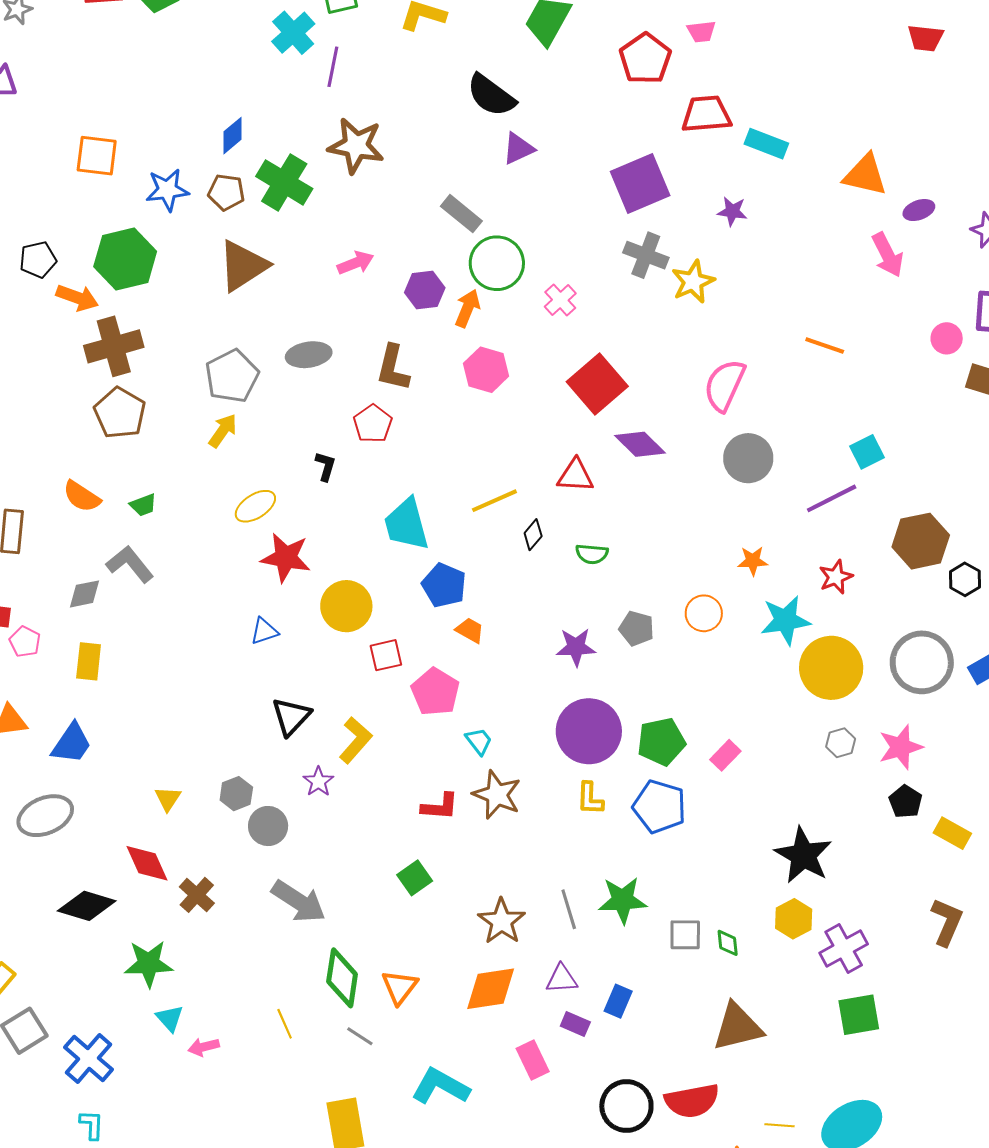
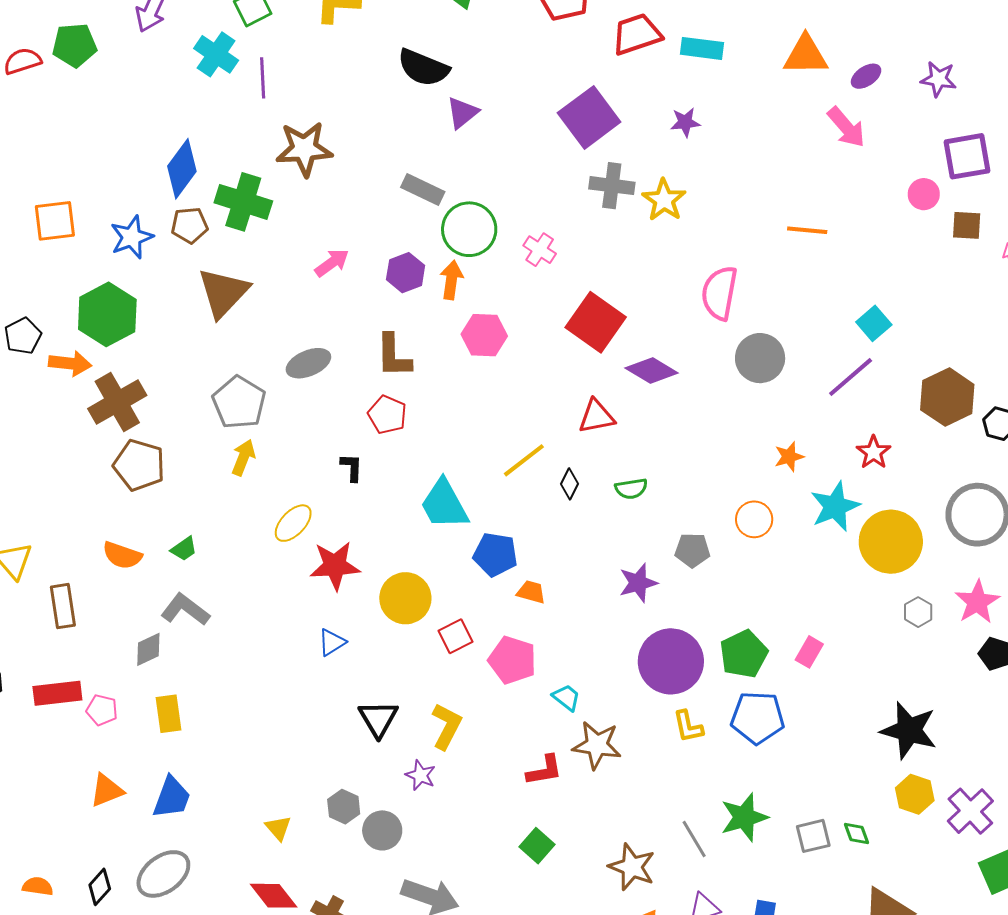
blue diamond: (232, 136) -> (182, 169), size x1.5

